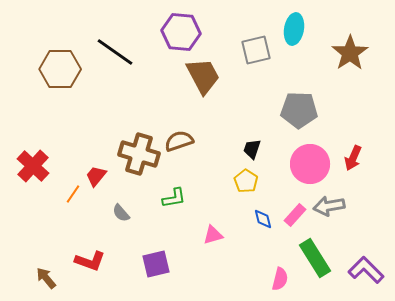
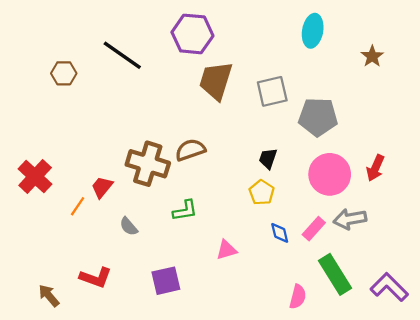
gray square: (256, 50) -> (272, 91), moved
brown star: (350, 53) -> (372, 56), size x0.6
brown hexagon: (60, 69) -> (64, 73), size x0.6
brown trapezoid: (203, 76) -> (216, 81), turned -135

